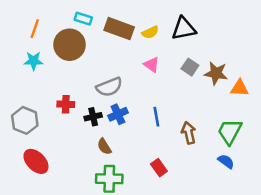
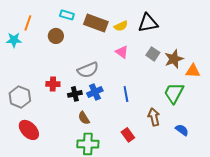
brown circle: (70, 45) -> (56, 36), size x0.6
cyan star: (34, 61) -> (14, 40), moved
brown star: (216, 73) -> (174, 59), turned -30
green trapezoid: (230, 132) -> (174, 93), moved
brown arrow: (189, 133) -> (154, 117), moved

